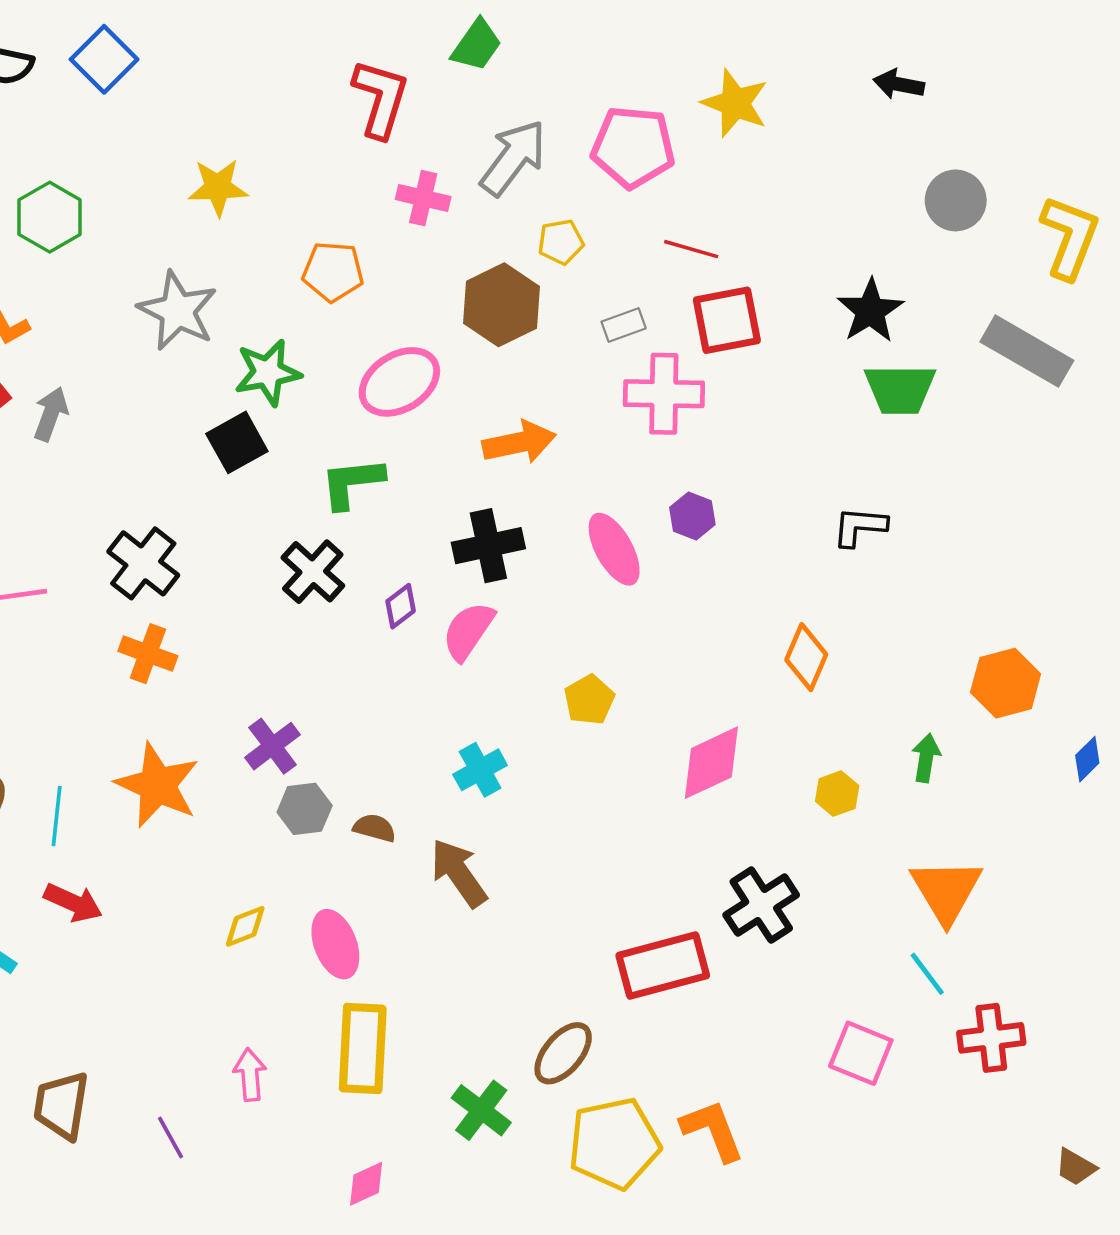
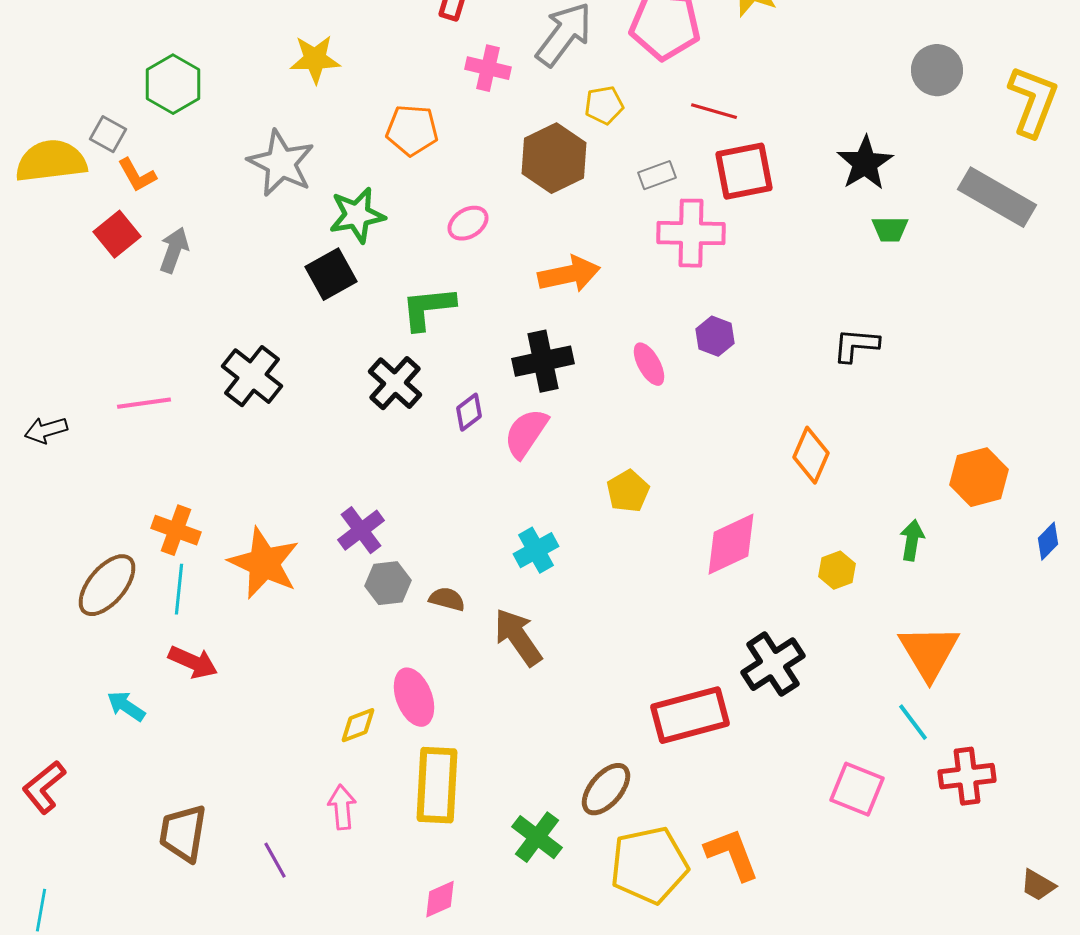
pink ellipse: (399, 382) -> (468, 223), size x0.6
green trapezoid: (900, 389) -> (890, 229), size x0.6
pink ellipse: (614, 549) -> (649, 364), size x0.7
orange cross: (148, 654) -> (176, 530), moved
yellow diamond: (245, 926) -> (358, 725), moved

